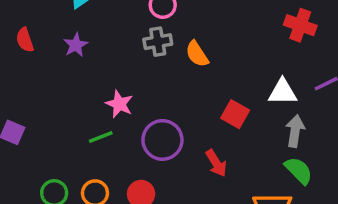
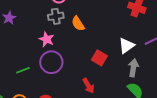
white triangle: (282, 92) -> (126, 46), turned -36
pink star: (119, 104) -> (47, 39), moved
purple circle: (162, 140) -> (51, 62), moved

